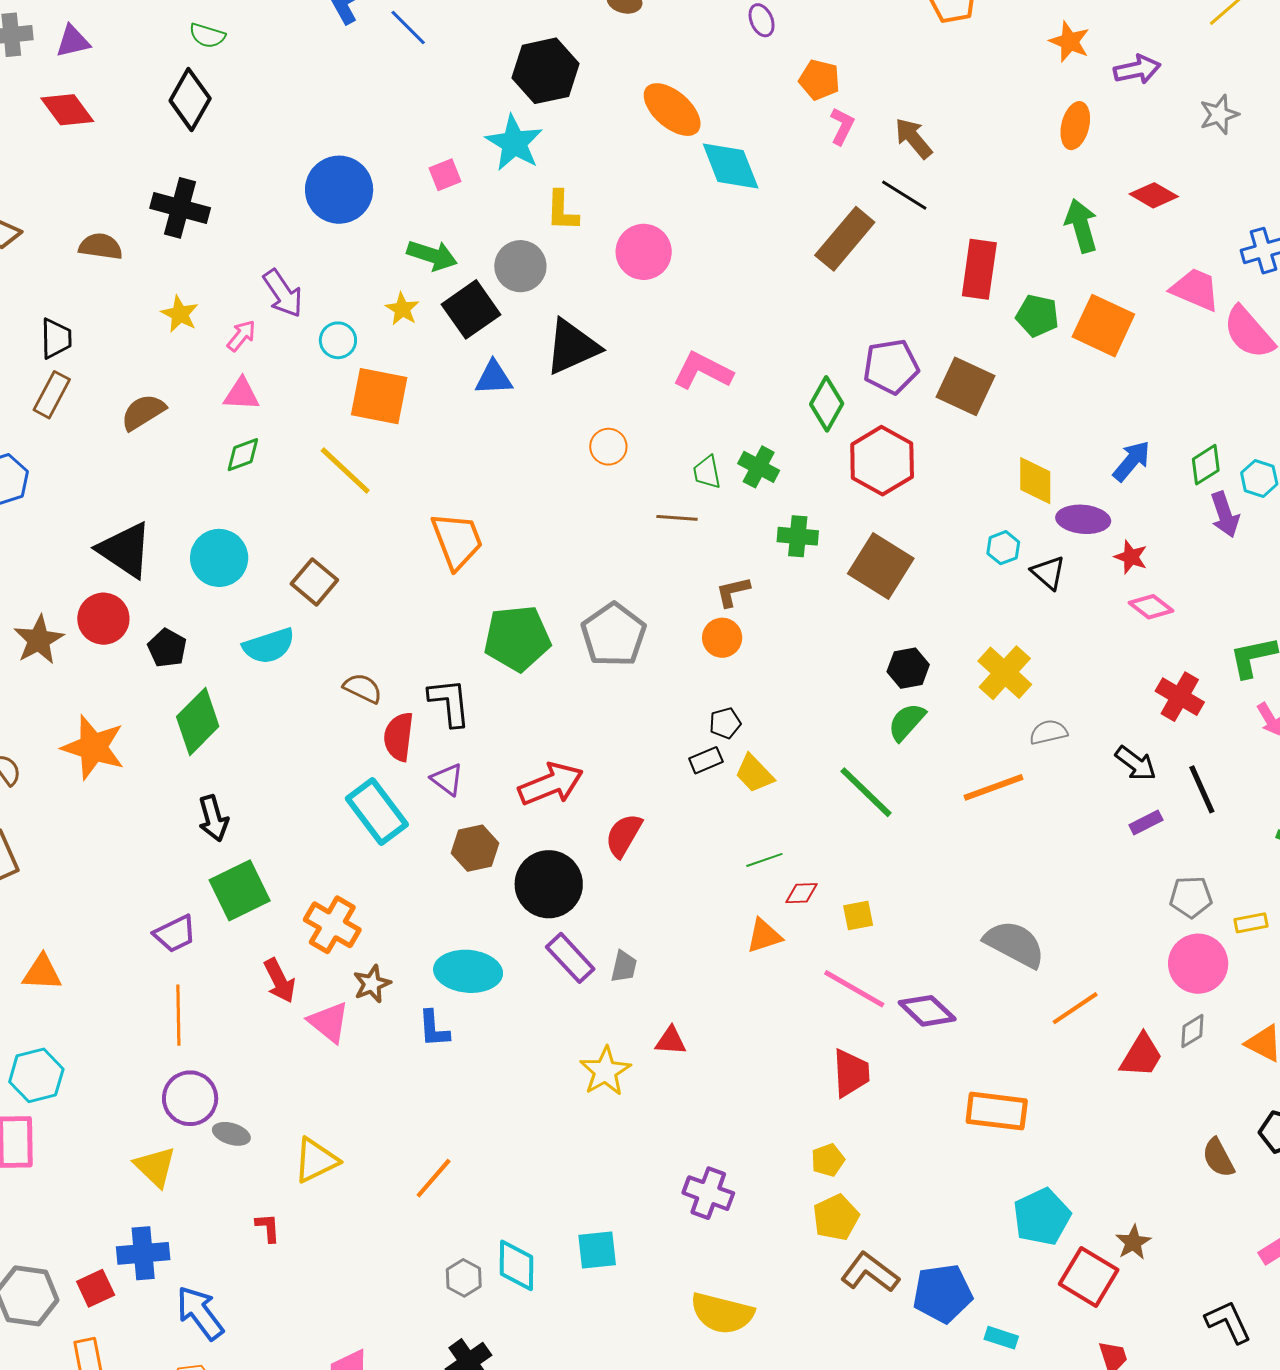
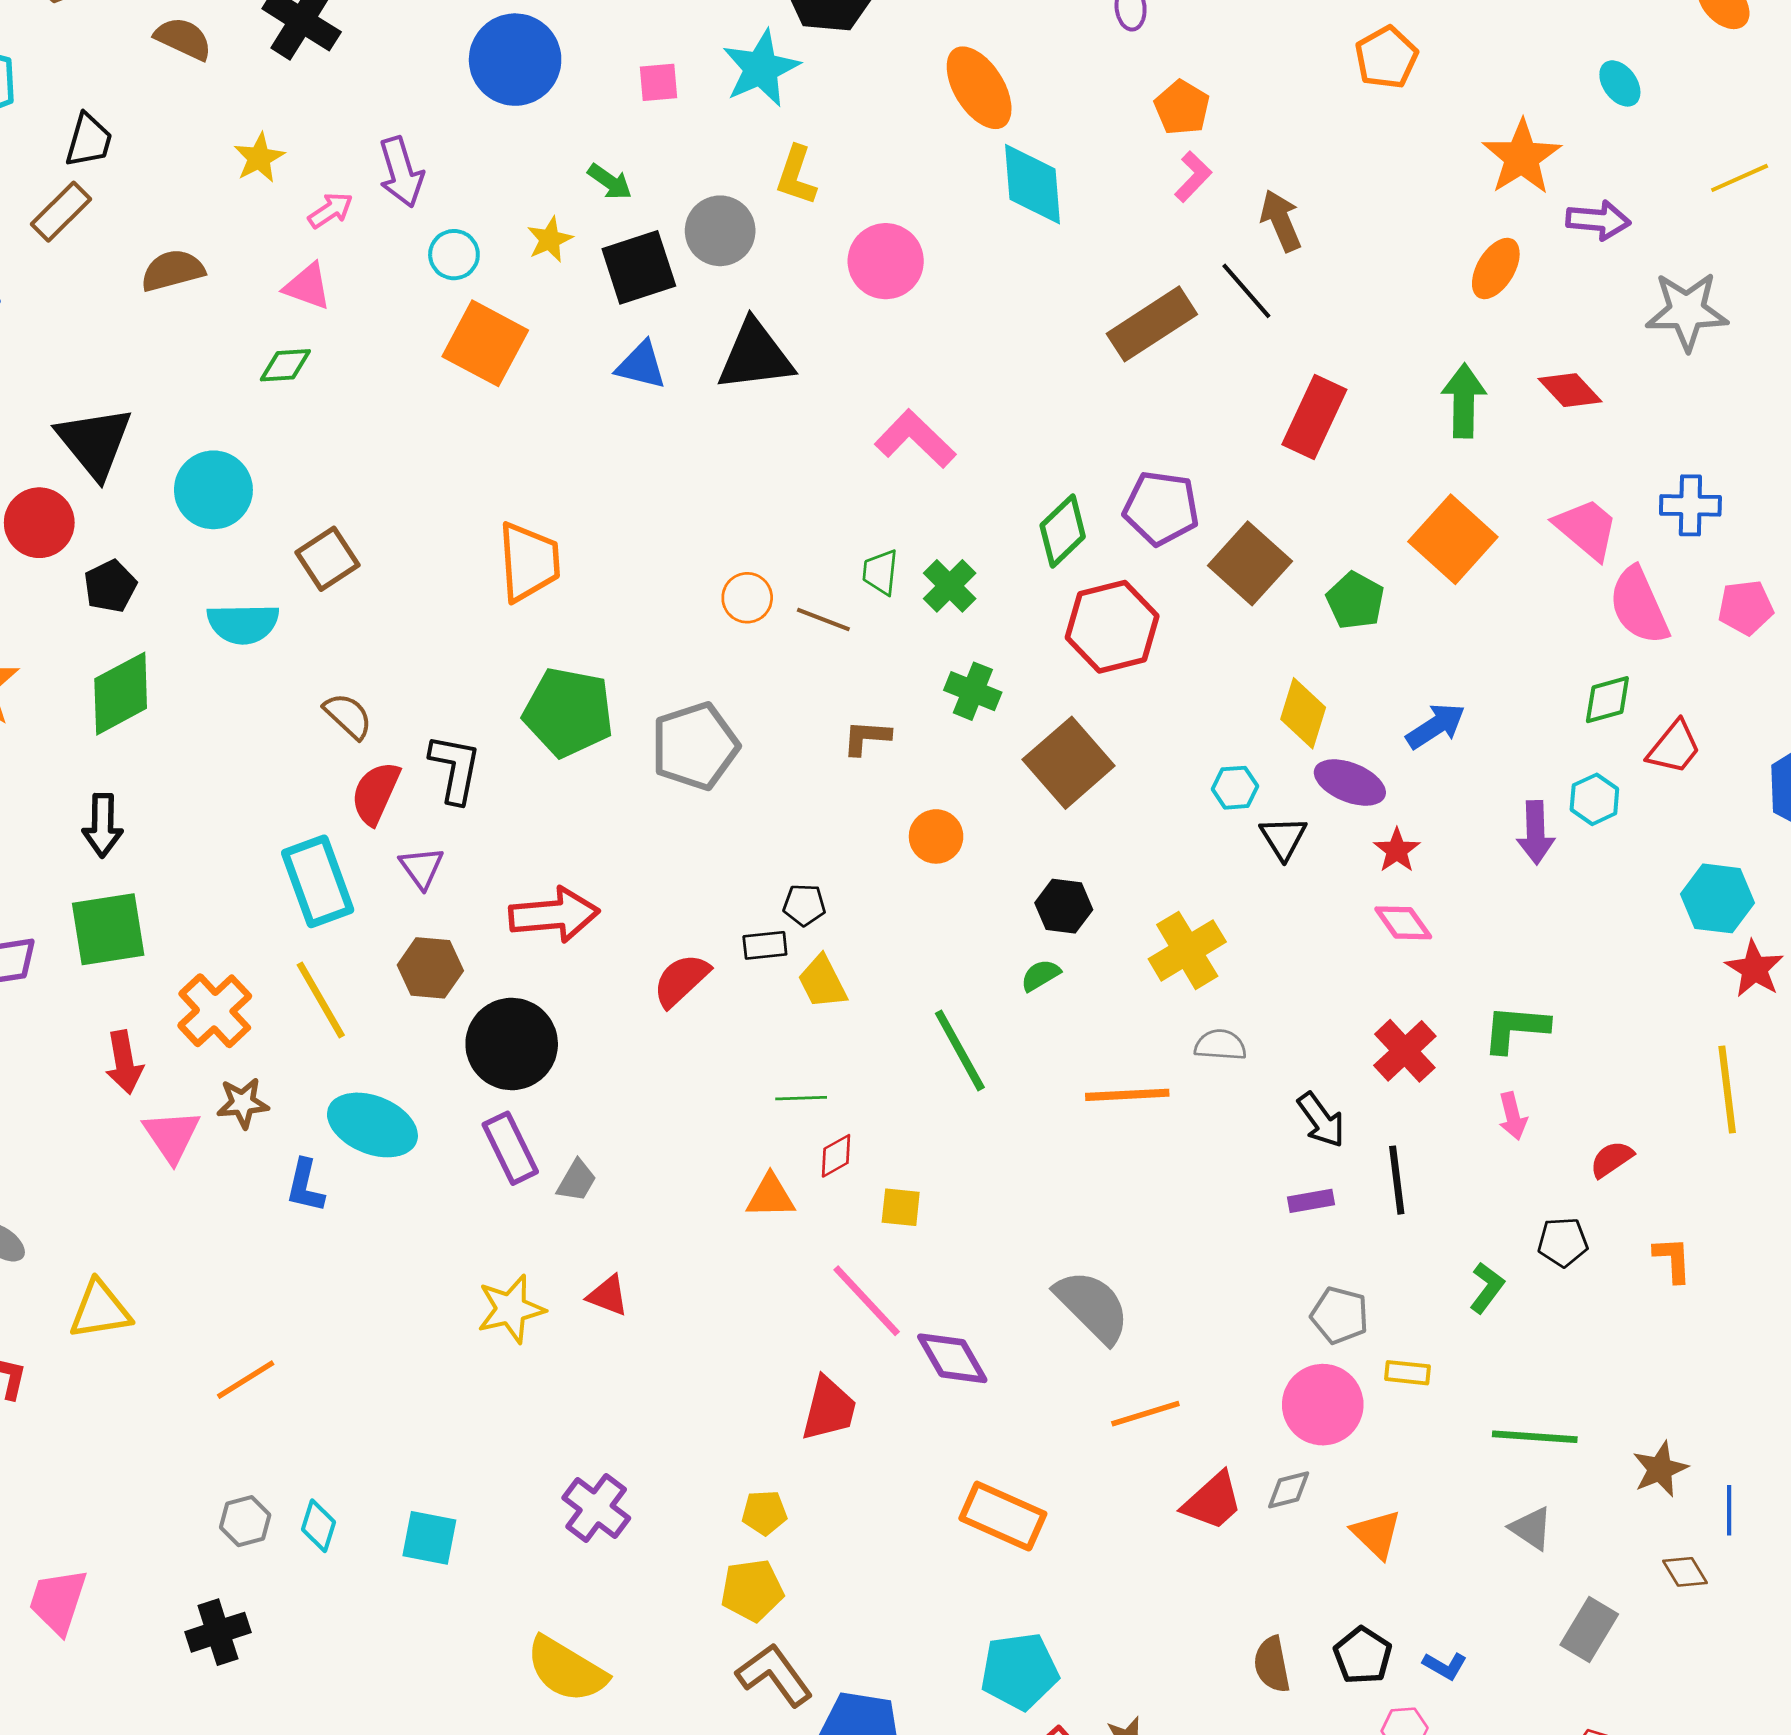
orange star: (1070, 42) -> (1522, 157), size x1.4
gray star: (1219, 114) -> (1687, 311), size x1.5
green arrow: (432, 255) -> (610, 182), size x0.7
green pentagon: (1037, 316) -> (1355, 601), moved
orange circle: (608, 447) -> (747, 598), moved
green diamond: (1206, 465) -> (1607, 700), moved
yellow line: (345, 471) -> (321, 1000), moved
orange circle: (722, 638) -> (936, 836), moved
green semicircle: (907, 722) -> (1040, 975), size x0.7
red semicircle: (624, 835) -> (681, 980), moved
red diamond: (801, 893) -> (836, 1156), turned -44
cyan diamond: (516, 1265) -> (319, 1526), size x0.7

